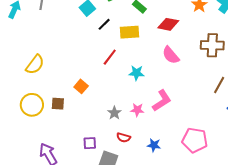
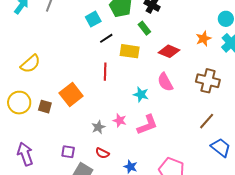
red line: (110, 57) -> (105, 72), turned -48
cyan star: (136, 73) -> (141, 94), moved
orange square: (81, 86) -> (71, 95), size x1.6
pink star: (137, 110) -> (120, 120), moved

